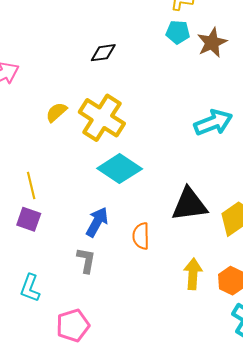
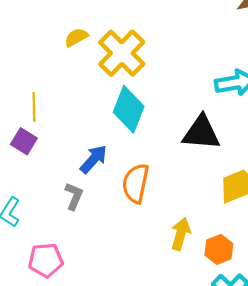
cyan diamond: (120, 169) -> (129, 109), turned 66
black triangle: (189, 205) -> (201, 133), moved
orange semicircle: (141, 236) -> (136, 183), size x1.4

